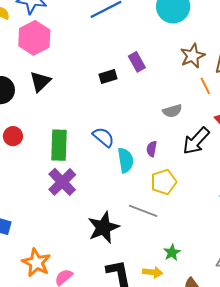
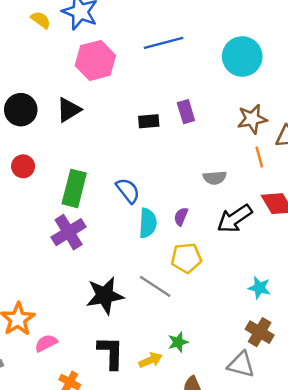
pink hexagon: (34, 38) -> (95, 60), moved
yellow arrow: (153, 272) -> (151, 360), turned -42

